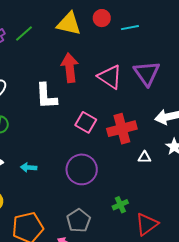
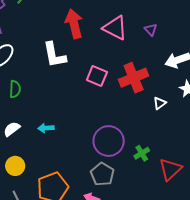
purple triangle: (147, 73) -> (151, 30), moved, size x0.5
white triangle: (144, 157) -> (160, 103), turned -32
purple circle: (82, 169) -> (109, 141), moved

